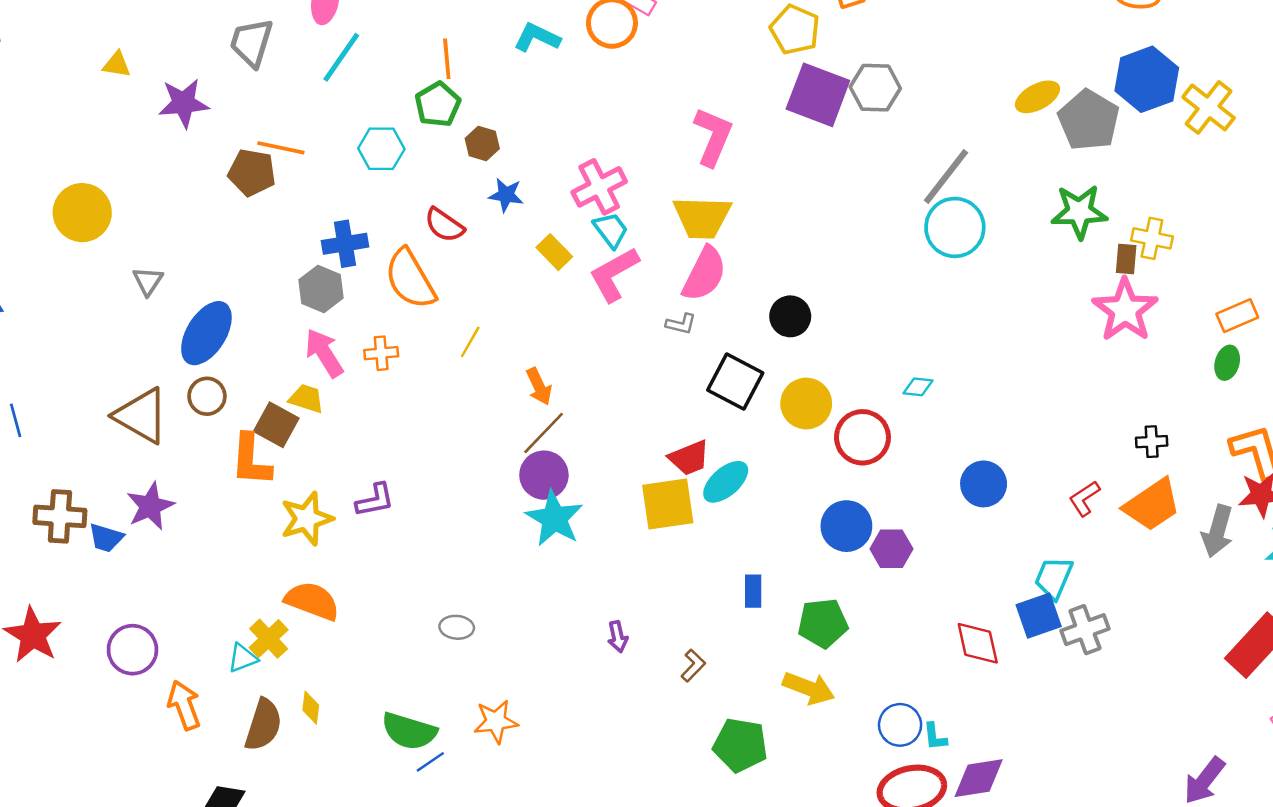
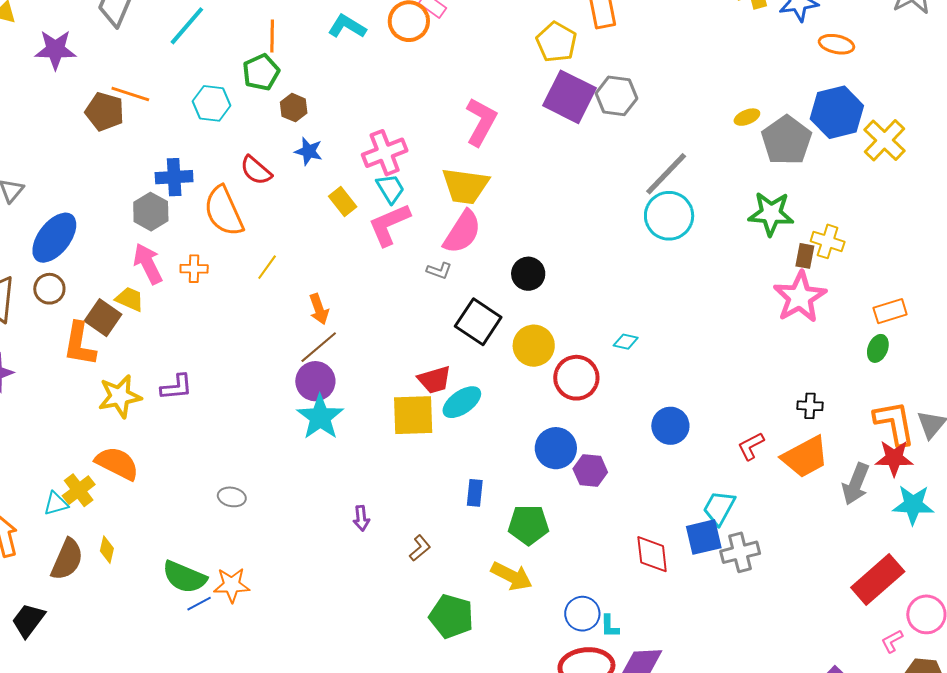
yellow ellipse: (1037, 97) -> (747, 117), size x0.7
orange star: (496, 721) -> (232, 585), moved

